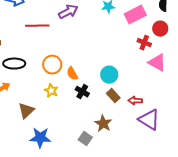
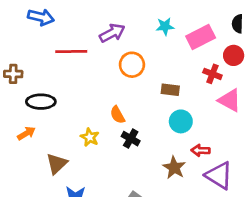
orange circle: (52, 65) -> (132, 65), moved
cyan circle: (109, 75) -> (181, 121), moved
brown rectangle: (113, 96) -> (170, 90), moved, turned -40
brown star: (103, 124) -> (174, 168), moved

